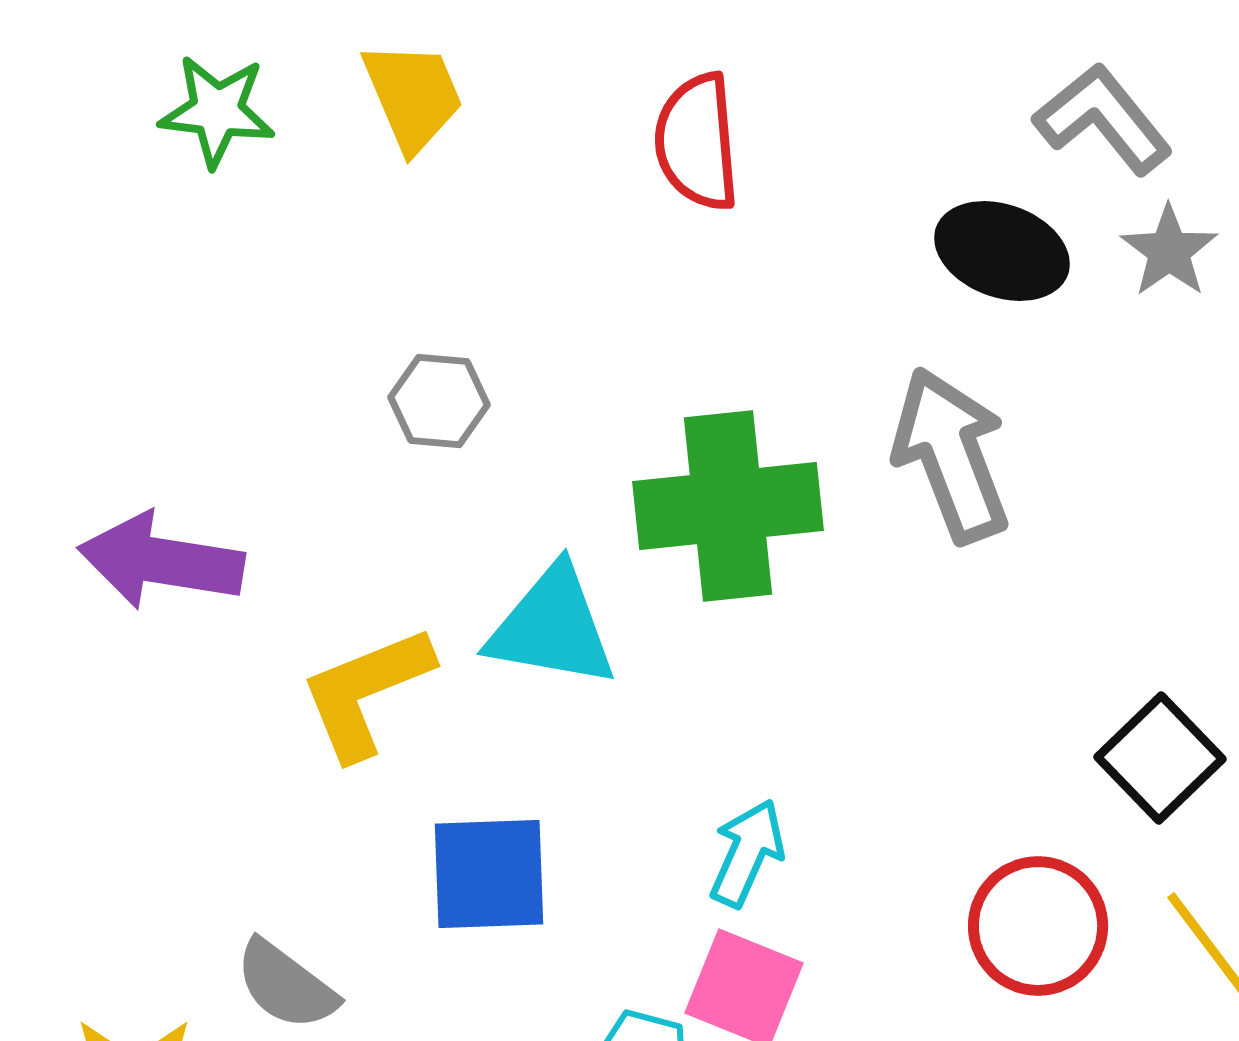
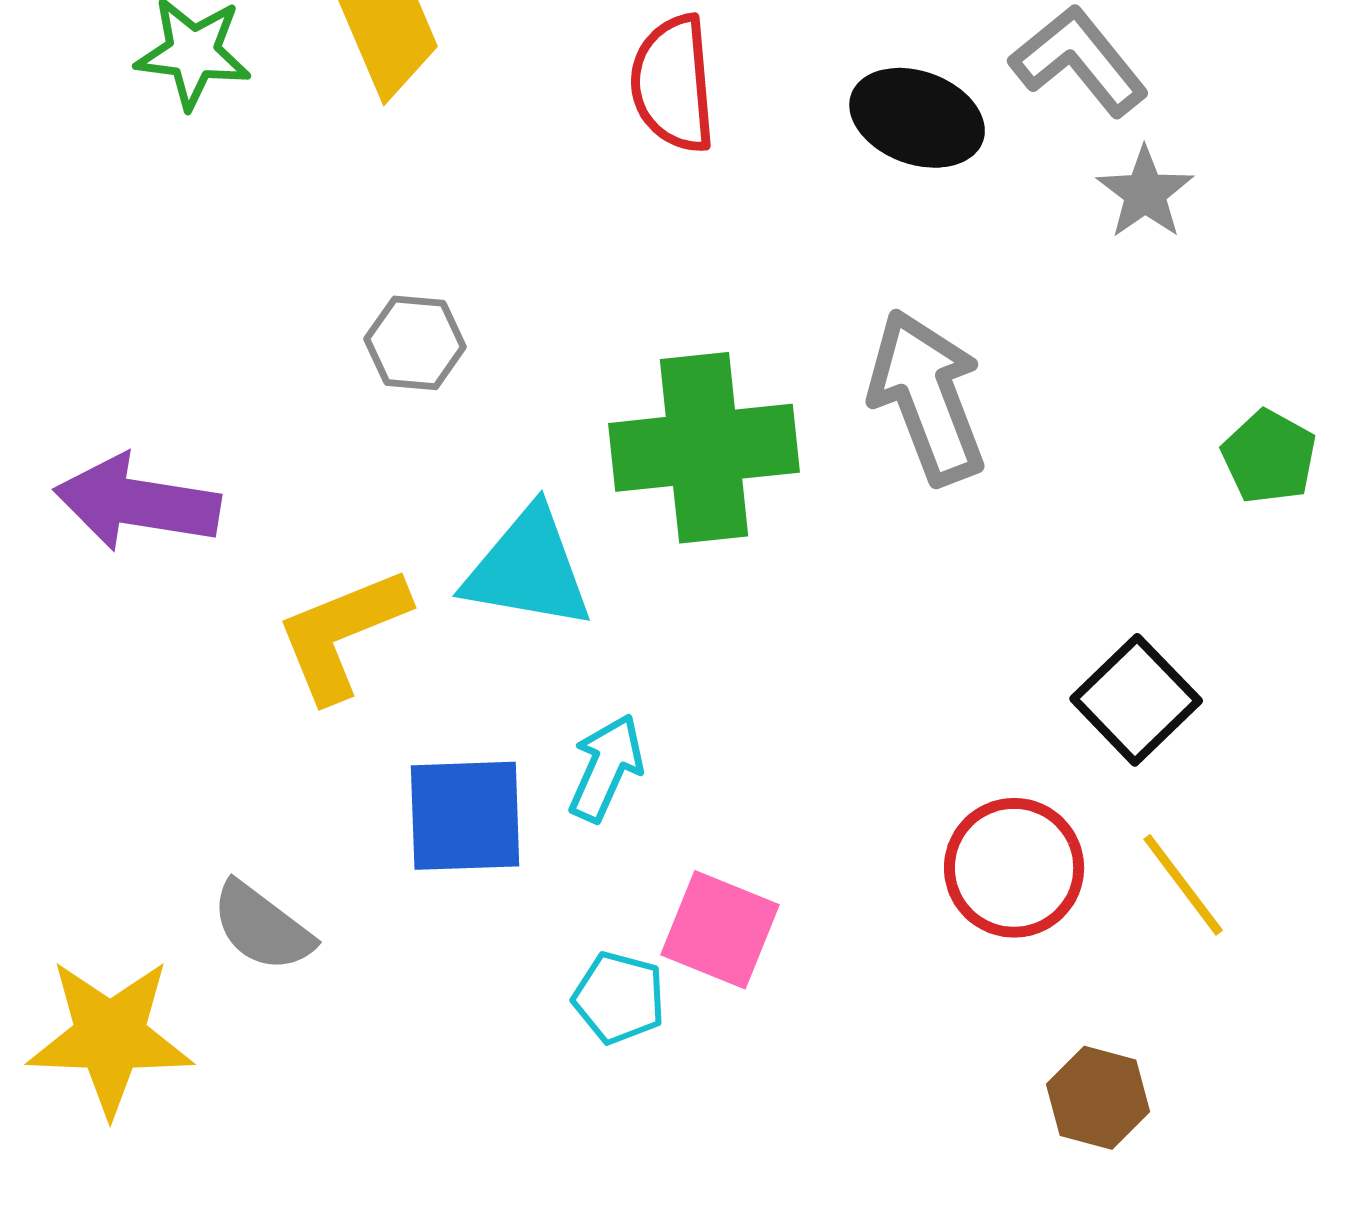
black ellipse: (1002, 251) -> (917, 118), moved
cyan arrow: (747, 853) -> (606, 768), moved

